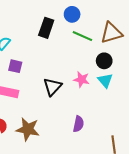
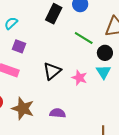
green line: (82, 36) -> (84, 38), moved
pink star: (81, 79) -> (79, 78), moved
purple semicircle: (78, 124) -> (58, 113), moved, turned -105

